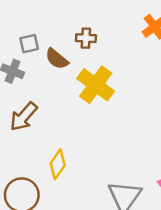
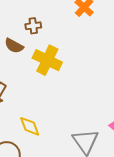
yellow diamond: (58, 164) -> (30, 126), turned -45

